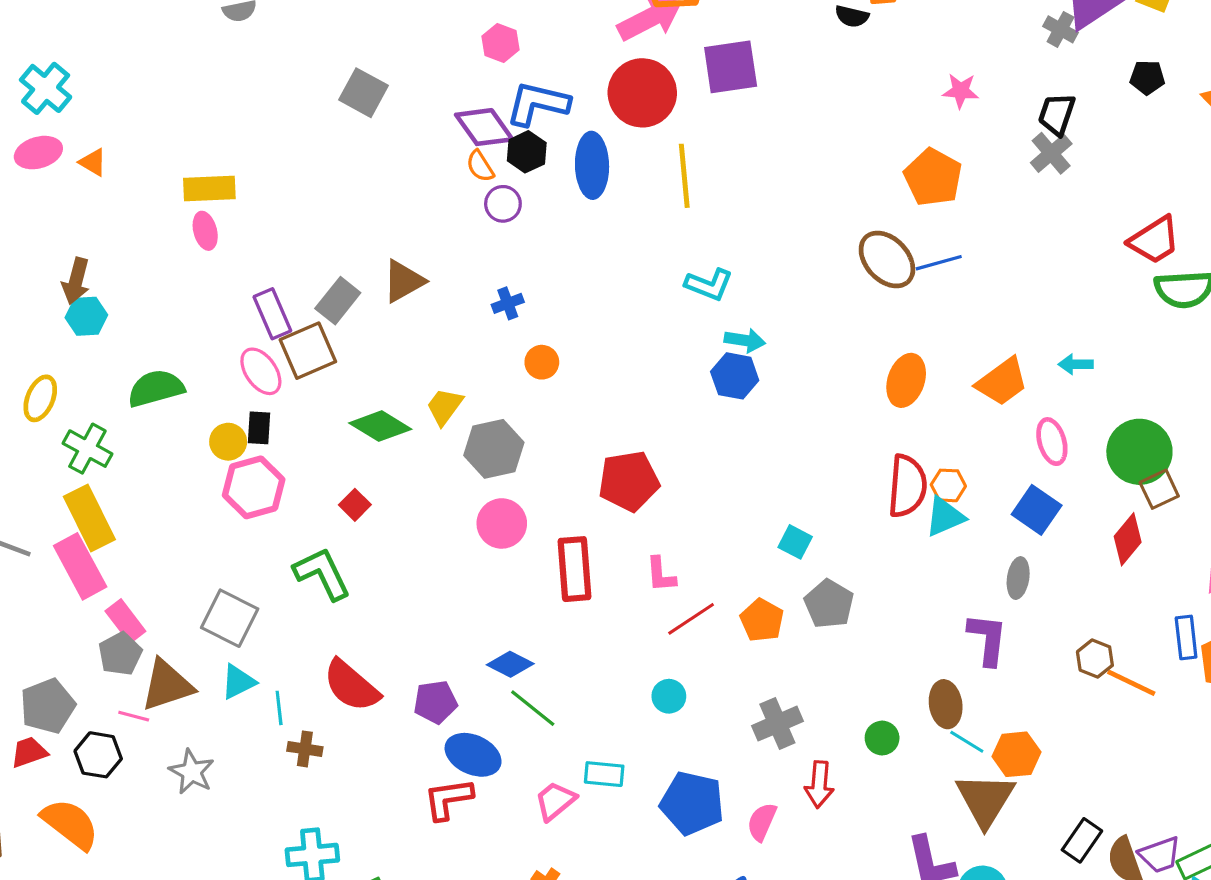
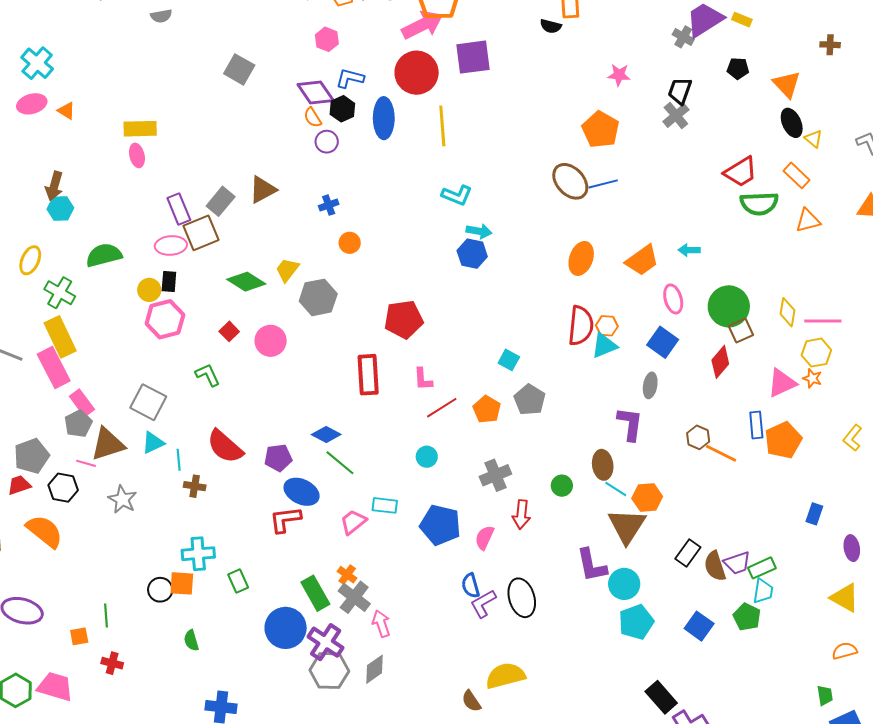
blue L-shape: (538, 104) -> (350, 78), size x0.7
pink ellipse: (261, 371) -> (171, 245), turned -60
pink circle: (502, 523) -> (271, 341), moved
green L-shape: (322, 574) -> (208, 375), size x0.7

